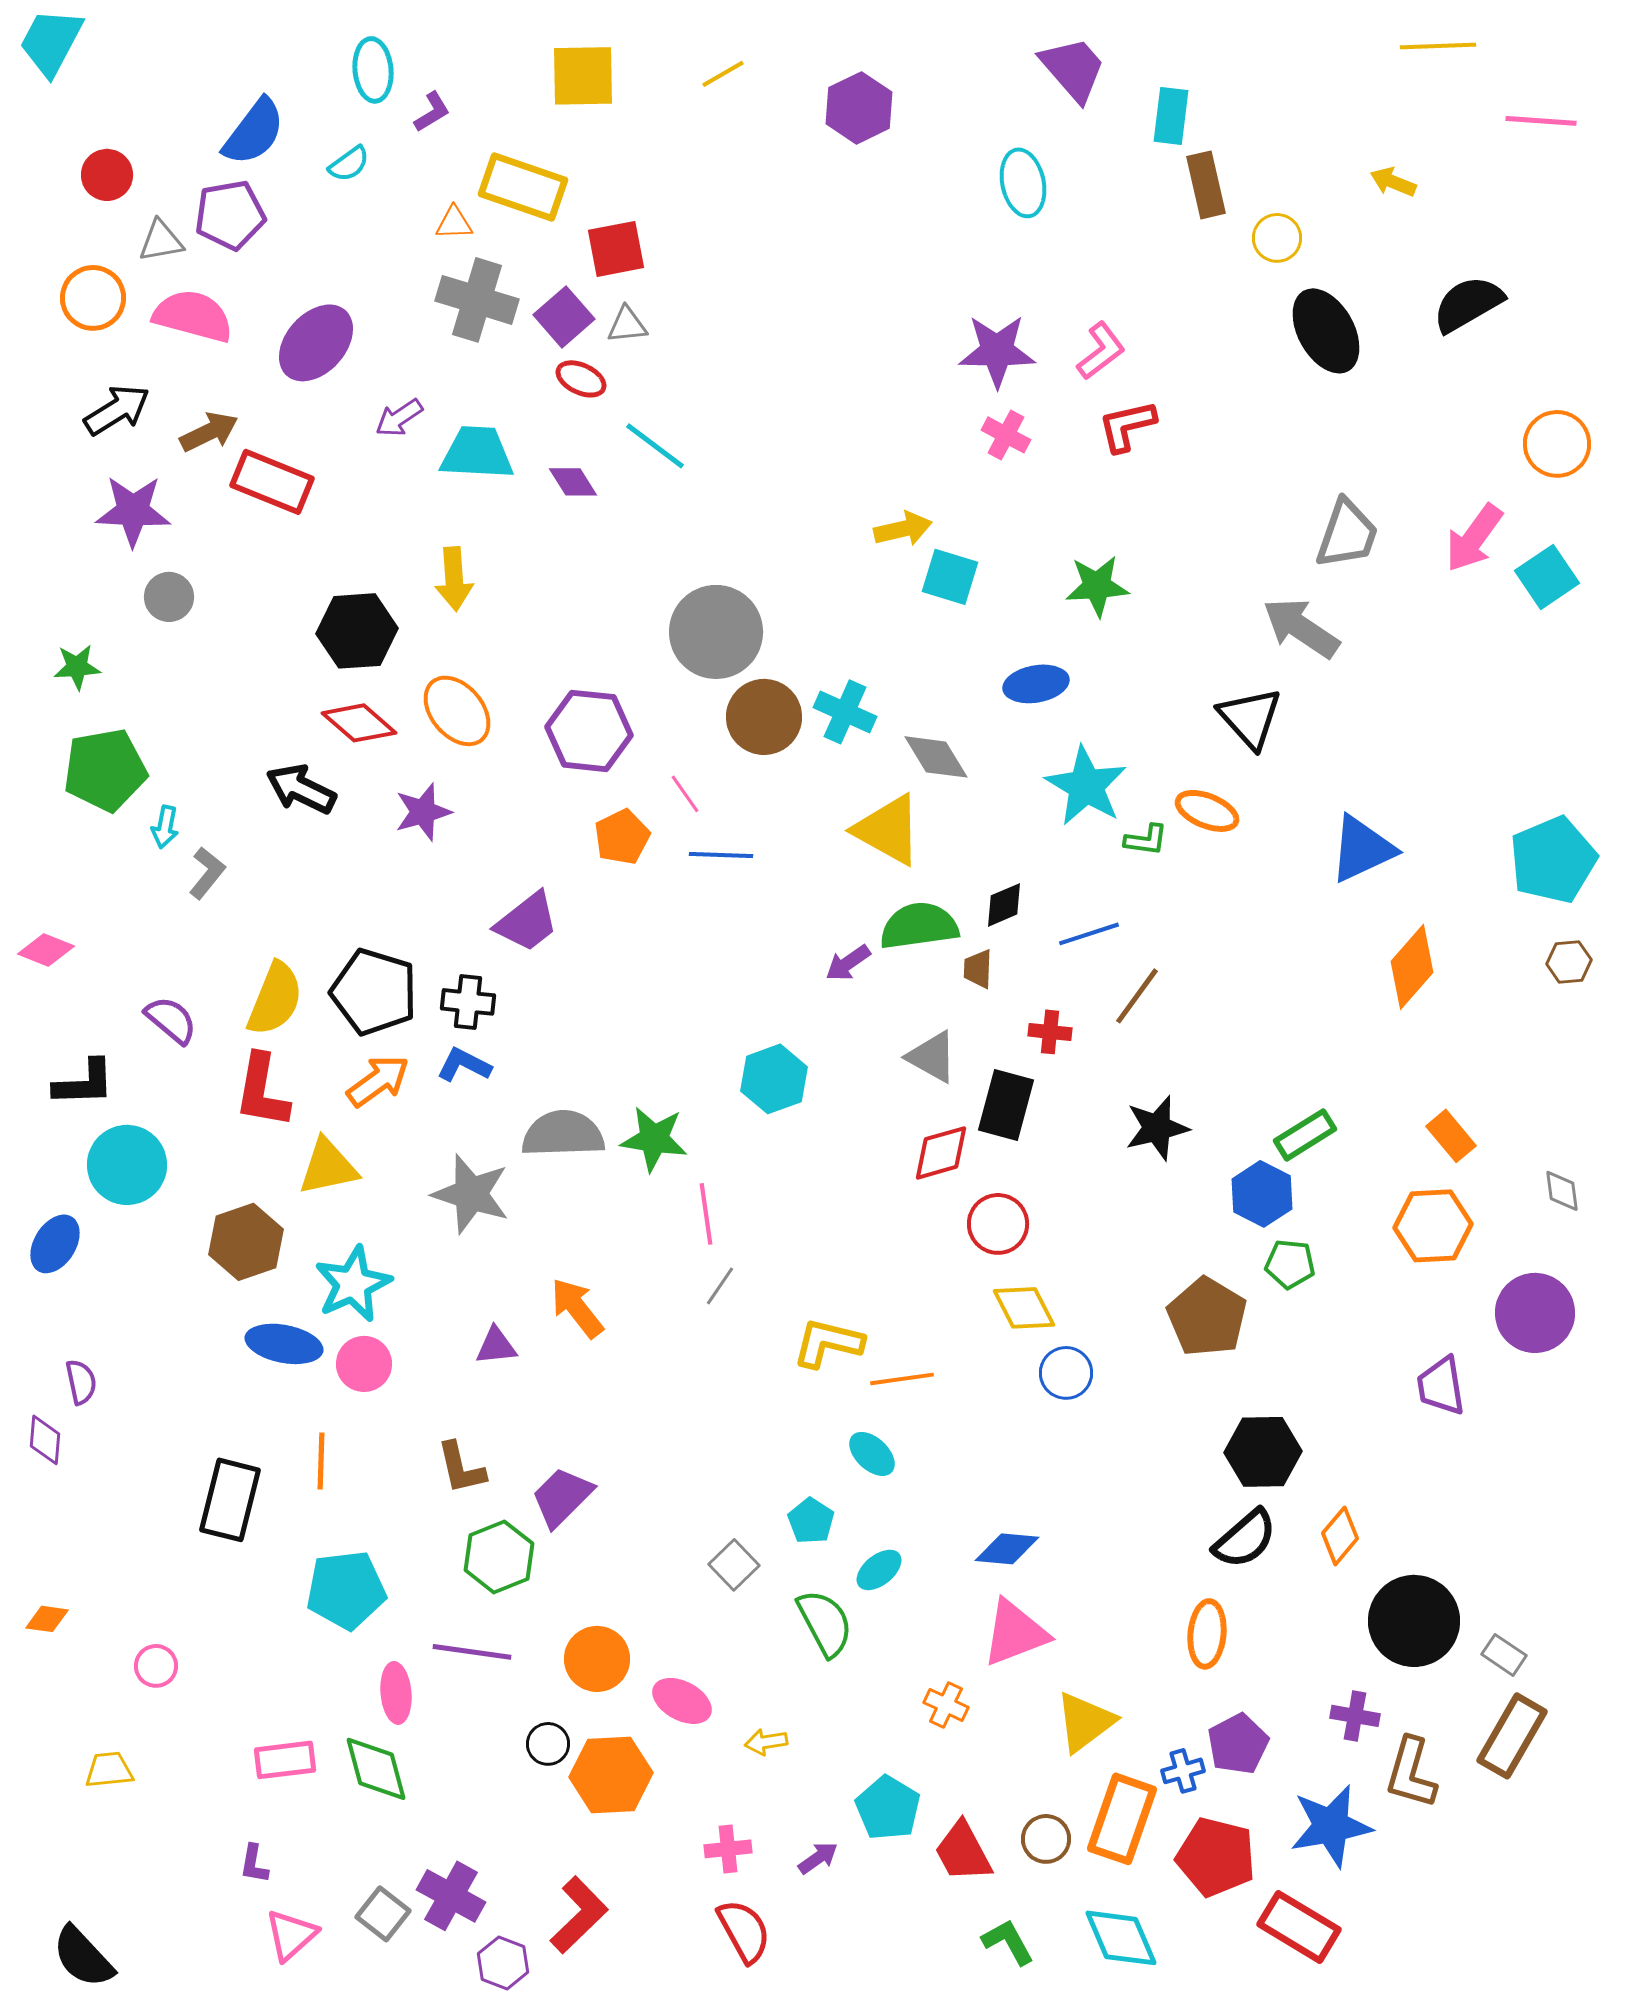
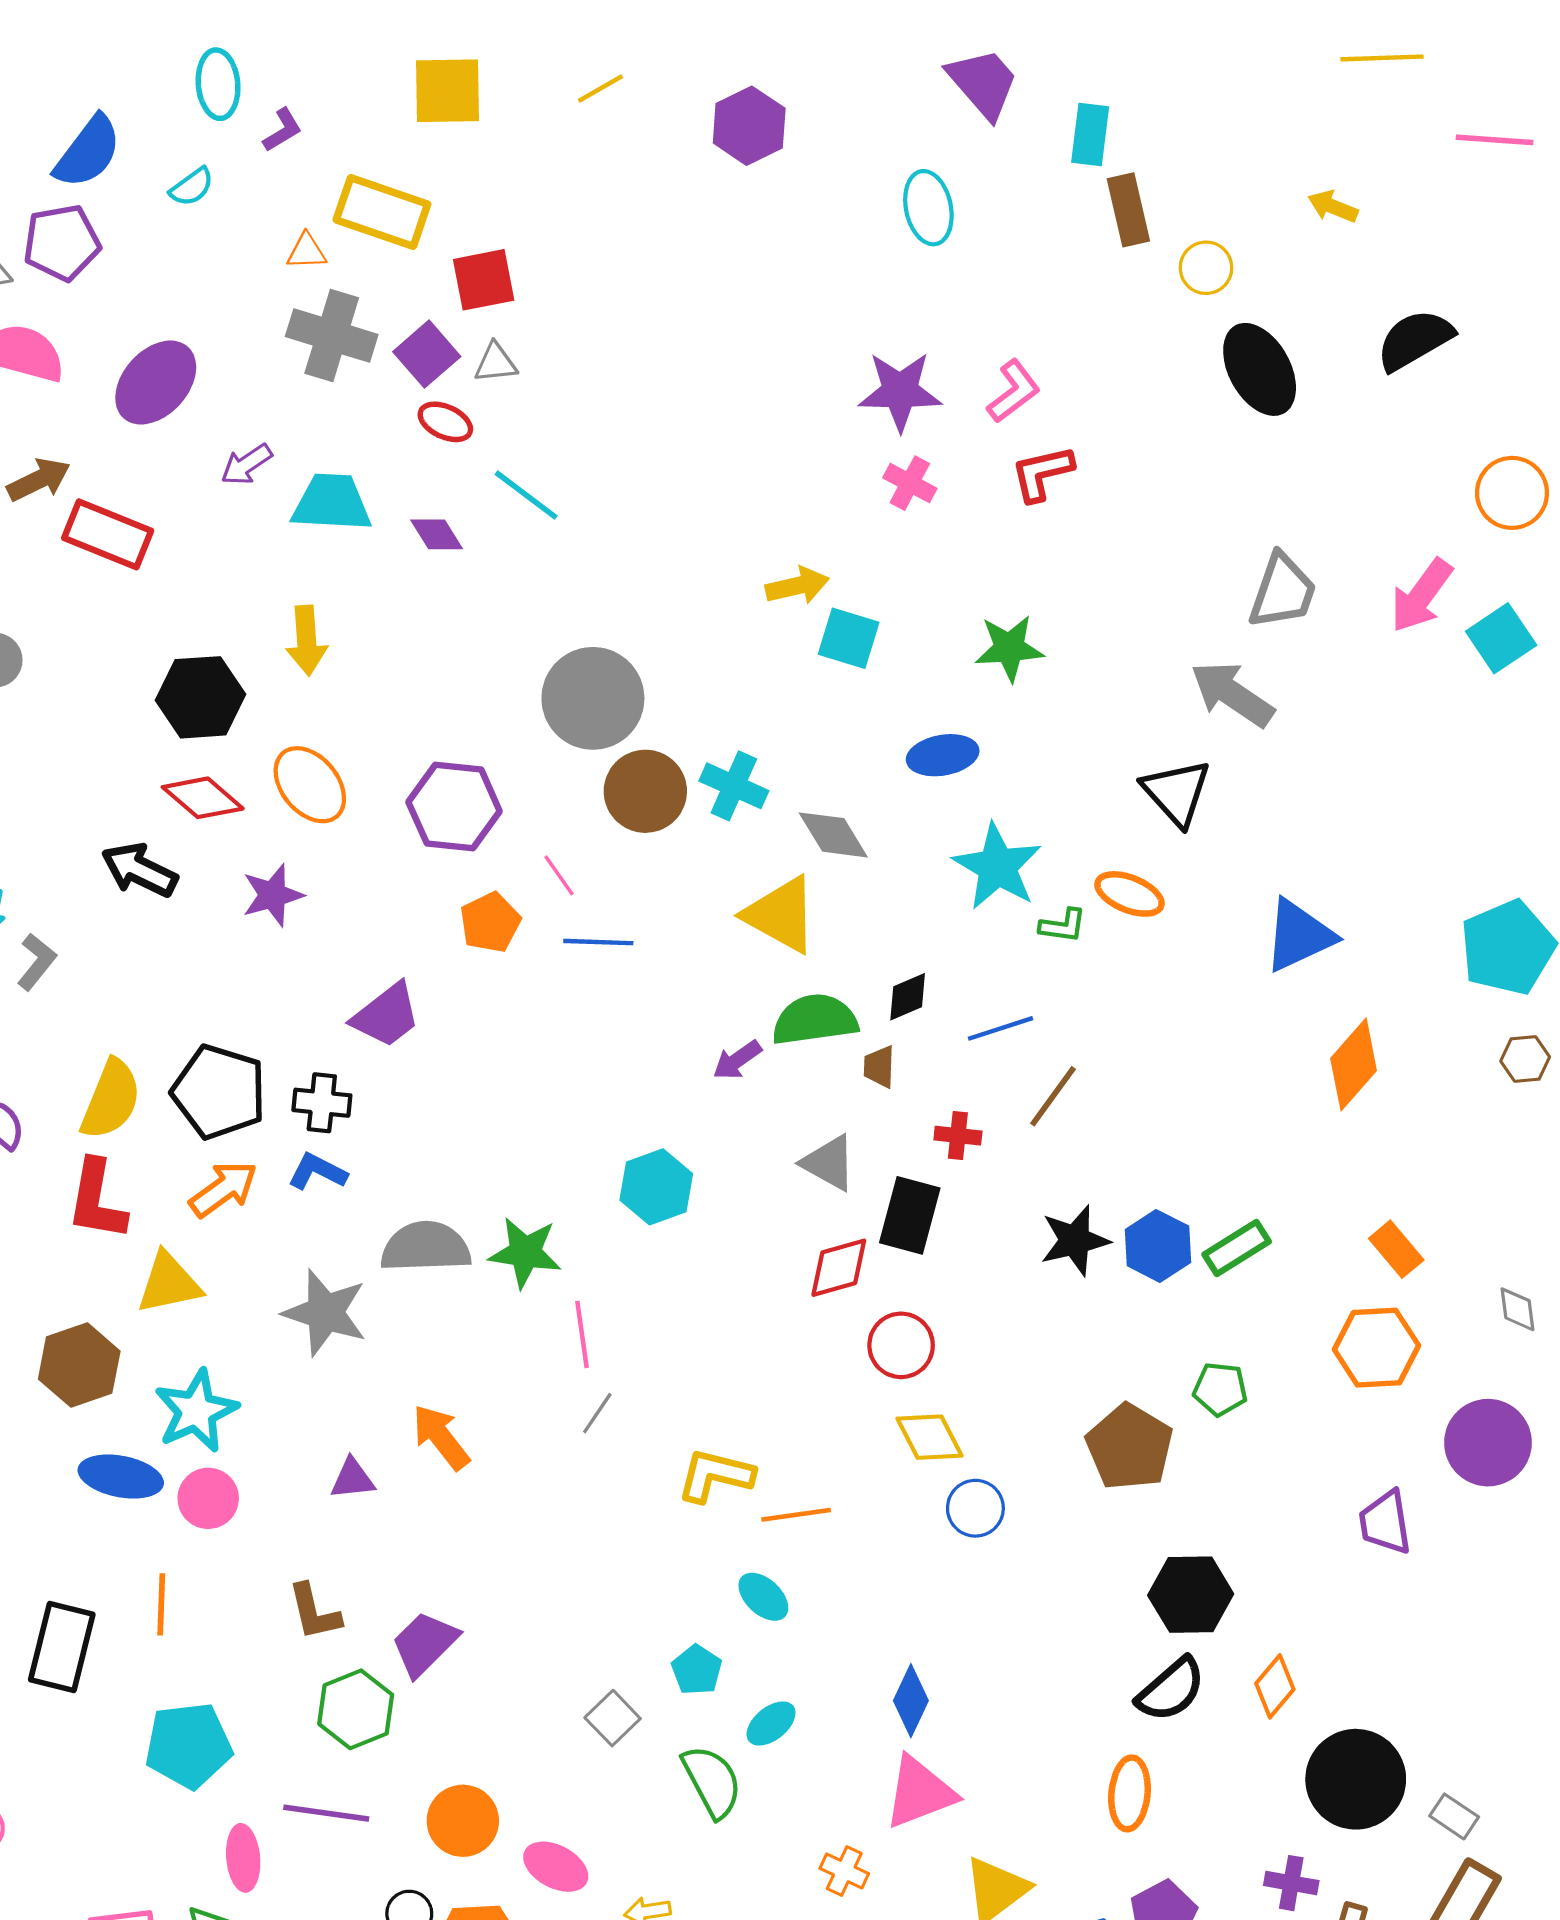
blue hexagon: (1262, 1194) -> (1158, 1246), moved
blue diamond: (1007, 1549) -> (911, 1701), turned -70

